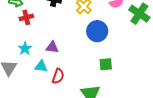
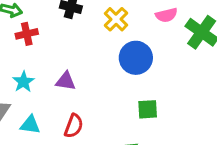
cyan triangle: (41, 66) -> (30, 125), moved

